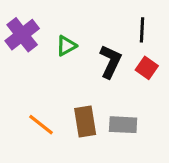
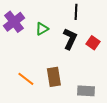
black line: (142, 30) -> (76, 12), moved
gray rectangle: (123, 125) -> (86, 91), moved

